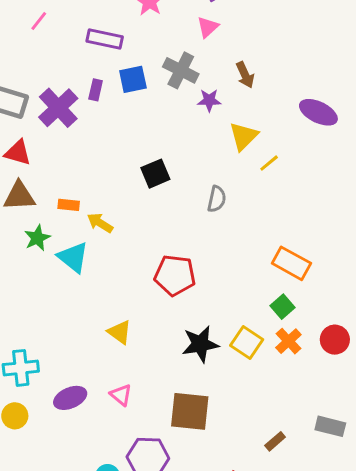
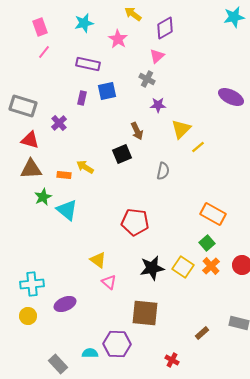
gray cross: (181, 70) -> (147, 79), moved, size x0.7
brown arrow: (245, 75) -> (137, 131), moved
purple cross: (58, 108) -> (59, 123), moved, size x0.6
purple ellipse: (318, 112) -> (231, 97), moved
yellow arrow: (100, 223) -> (85, 167), moved
pink triangle: (121, 395) -> (109, 282), moved

